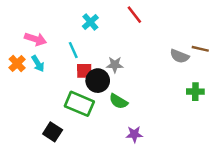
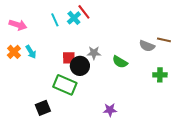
red line: (134, 15) -> (84, 12), moved
pink arrow: (35, 39) -> (18, 25), moved
cyan line: (73, 50) -> (55, 20), moved
green semicircle: (118, 101) -> (120, 62), moved
black square: (53, 132) -> (43, 108), turned 35

